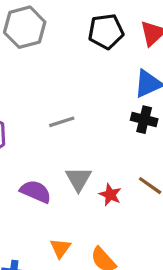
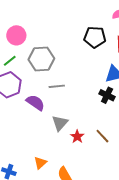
gray hexagon: (25, 27) -> (41, 59), moved
purple semicircle: (36, 192) -> (35, 103), moved

